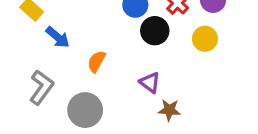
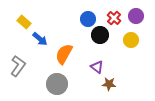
orange semicircle: (96, 61) -> (64, 54), size x1.5
gray L-shape: (41, 87) -> (18, 66), moved

